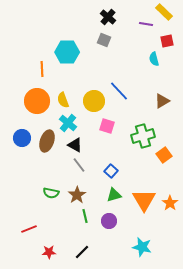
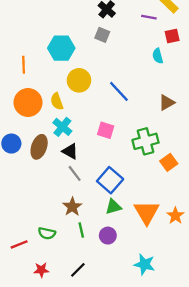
orange line: (42, 69) -> (24, 65), moved
yellow circle: (94, 101) -> (79, 80), moved
blue square: (111, 171) -> (110, 180), size x1.6
green semicircle: (51, 193) -> (47, 233), moved

